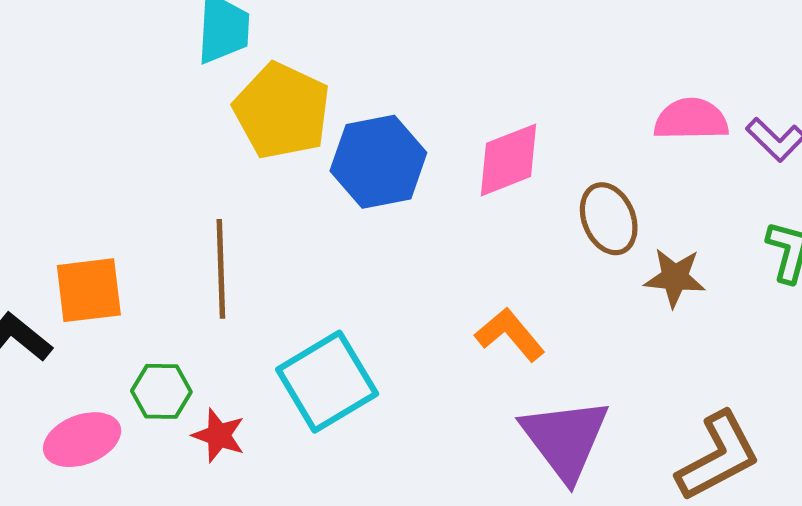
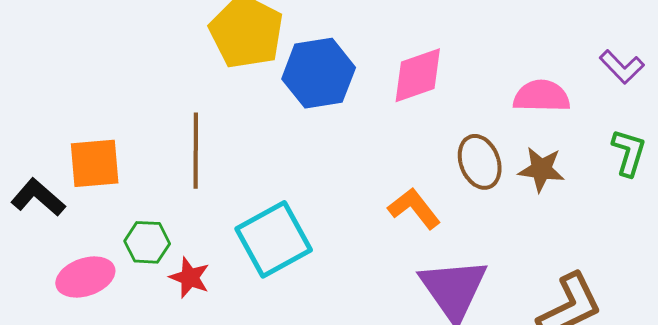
pink semicircle: (691, 119) -> (542, 96), moved
brown ellipse: (609, 219) -> (480, 162), moved

